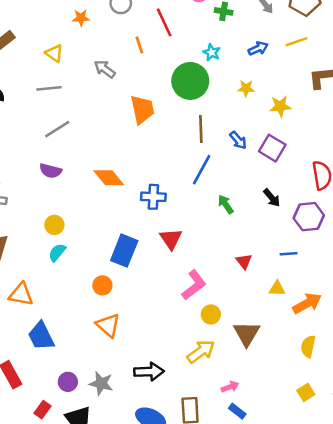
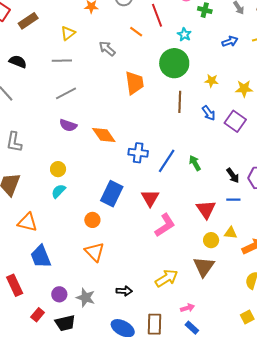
orange line: (139, 45) -> (136, 32), turned -40
cyan star: (212, 52) -> (184, 34), moved
yellow triangle: (54, 53) -> (68, 33), turned 42
yellow star: (246, 88) -> (211, 81), moved
blue line: (202, 170) -> (167, 161), moved
purple semicircle: (51, 171) -> (68, 125), moved
black arrow: (272, 198) -> (233, 176), moved
red triangle: (171, 239) -> (150, 198), moved
blue line: (289, 254) -> (233, 200), moved
red triangle: (244, 261) -> (206, 209), size x1.5
yellow circle: (211, 314) -> (211, 240), moved
black arrow: (149, 372) -> (124, 291), size x0.7

